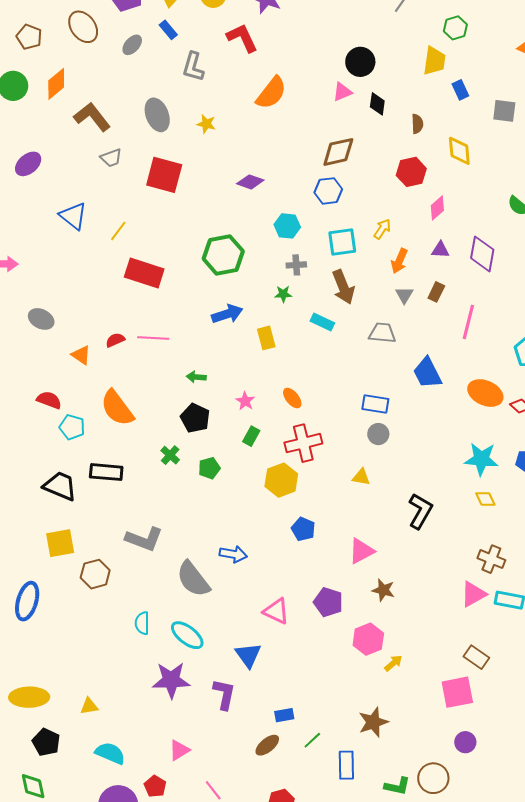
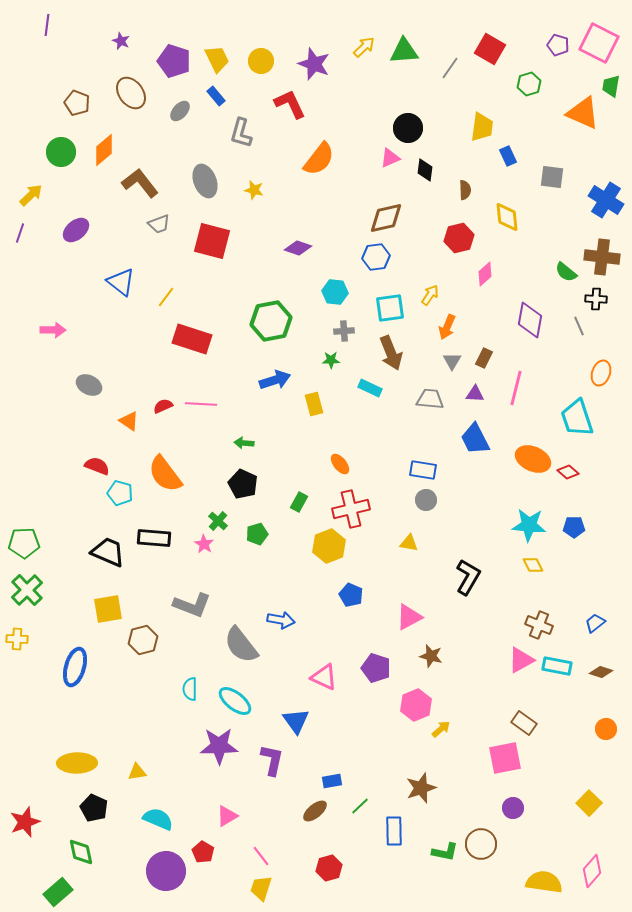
green hexagon: (455, 28) -> (529, 84), moved
purple triangle: (440, 250) -> (475, 394), moved
pink star: (245, 401) -> (204, 544), moved

